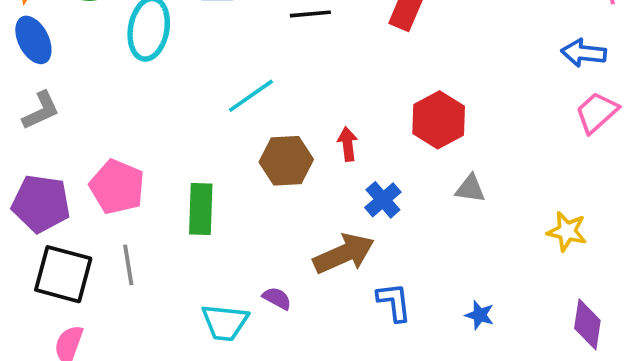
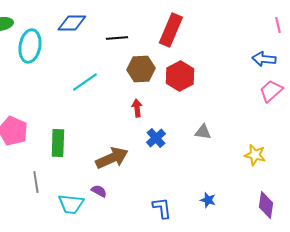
red hexagon: (439, 120) -> (180, 76), moved
brown hexagon: (286, 161) -> (141, 69), moved
brown arrow: (344, 254) -> (112, 158), moved
gray line: (128, 265) -> (36, 182), moved
blue L-shape: (394, 302) -> (162, 208), moved

